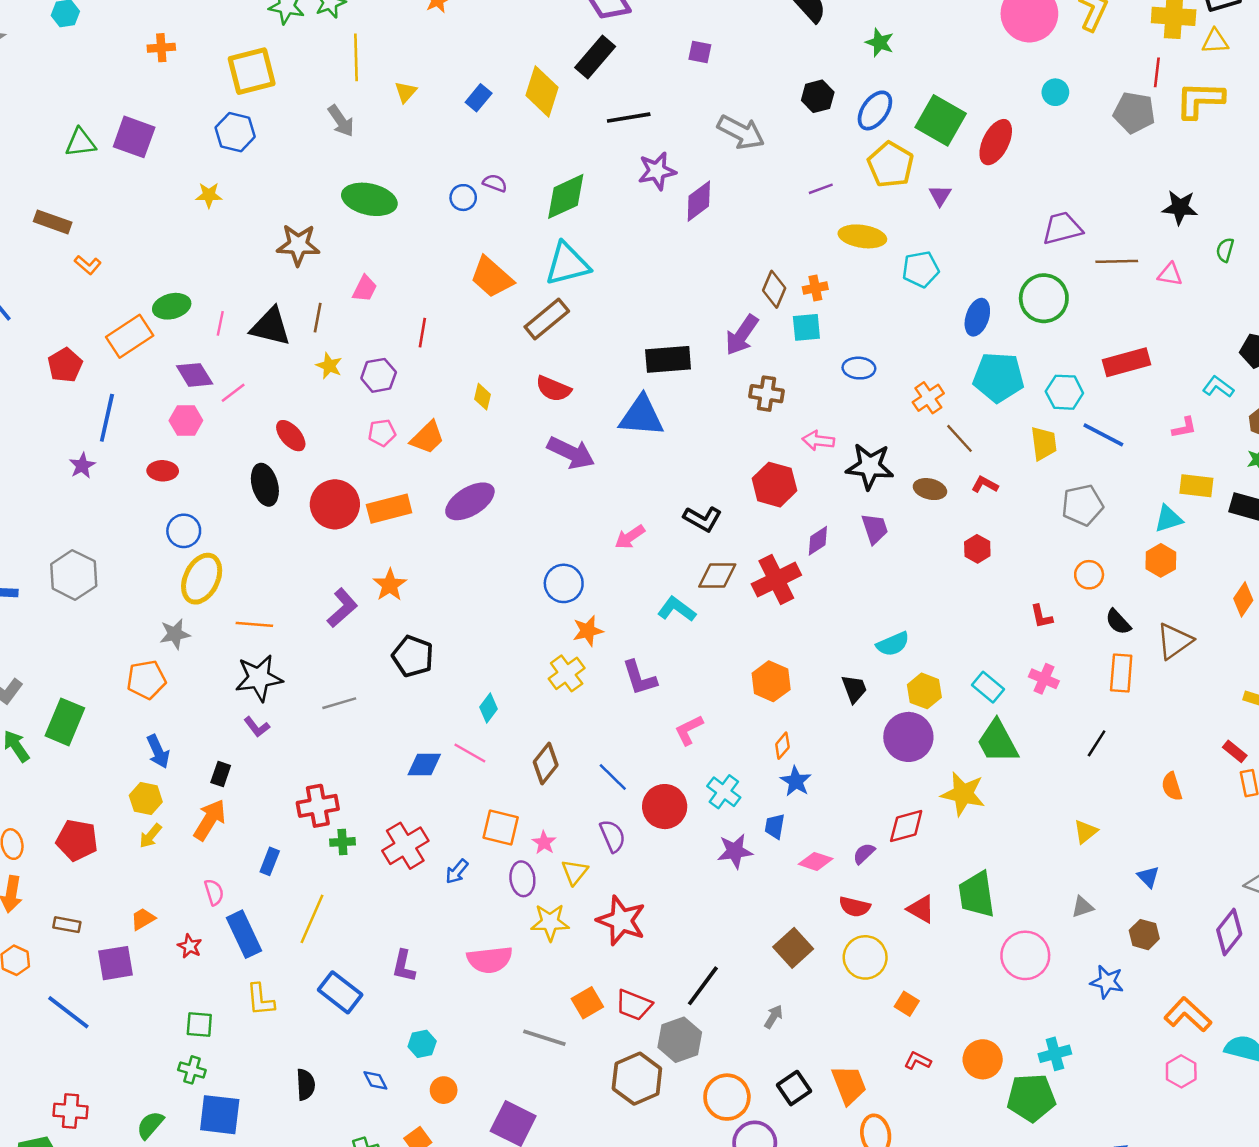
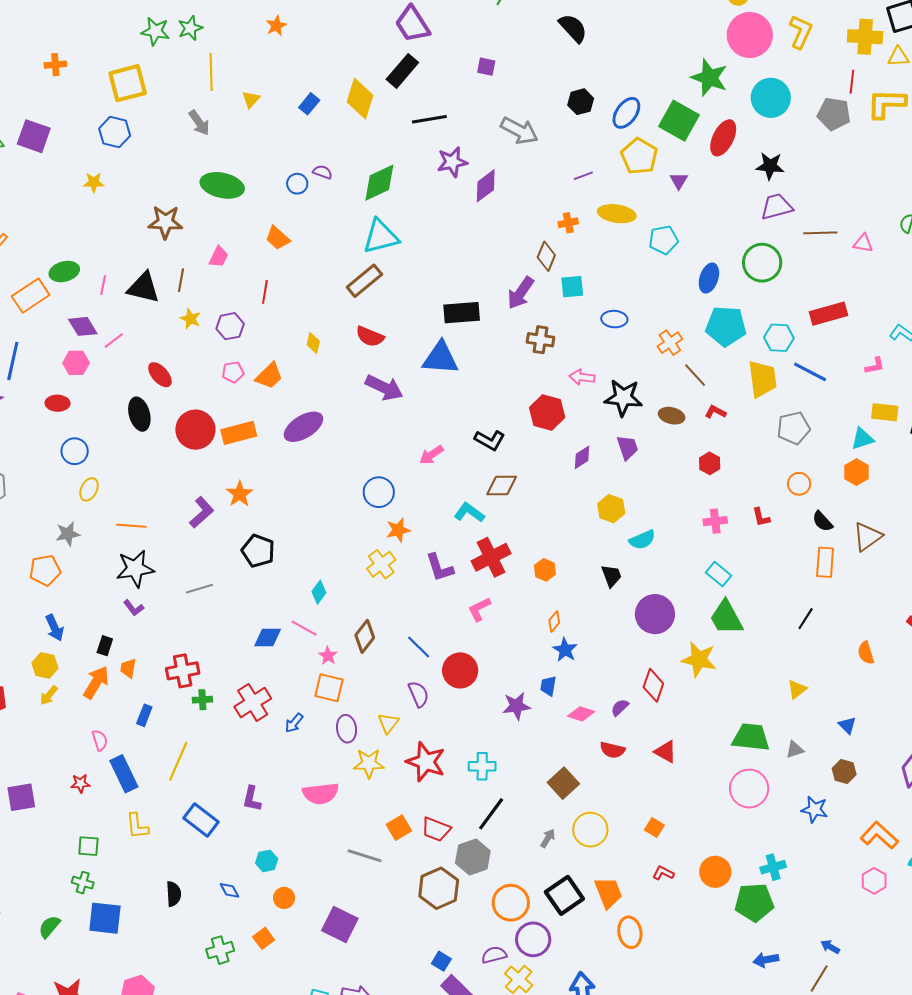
green star: (880, 43) -> (709, 78), moved, size x1.6
cyan circle: (1055, 92) -> (771, 98), size x1.8
black star: (1180, 208) -> (770, 166), moved
orange trapezoid: (492, 277) -> (278, 238), moved, size x0.7
orange cross: (815, 288) -> (568, 223), moved
yellow trapezoid: (1044, 443) -> (762, 379), size x1.4
yellow ellipse: (202, 579) -> (89, 489), size x0.6
red cross: (776, 580) -> (491, 557), moved
pink cross: (1044, 679) -> (715, 521), moved, turned -30
orange hexagon: (771, 681) -> (545, 570), size x0.7
yellow hexagon: (924, 691) -> (611, 509), moved
cyan cross: (724, 792) -> (482, 766), moved, turned -36
red diamond: (906, 826) -> (653, 685), turned -56
pink star: (544, 842) -> (328, 656), moved
green trapezoid: (977, 894) -> (751, 737), moved, turned 105
orange trapezoid: (143, 919) -> (128, 668), moved, turned -50
red star: (190, 946) -> (80, 783), turned -30
yellow circle: (865, 957) -> (590, 830), moved
black square: (794, 1088) -> (564, 895), size x1.4

